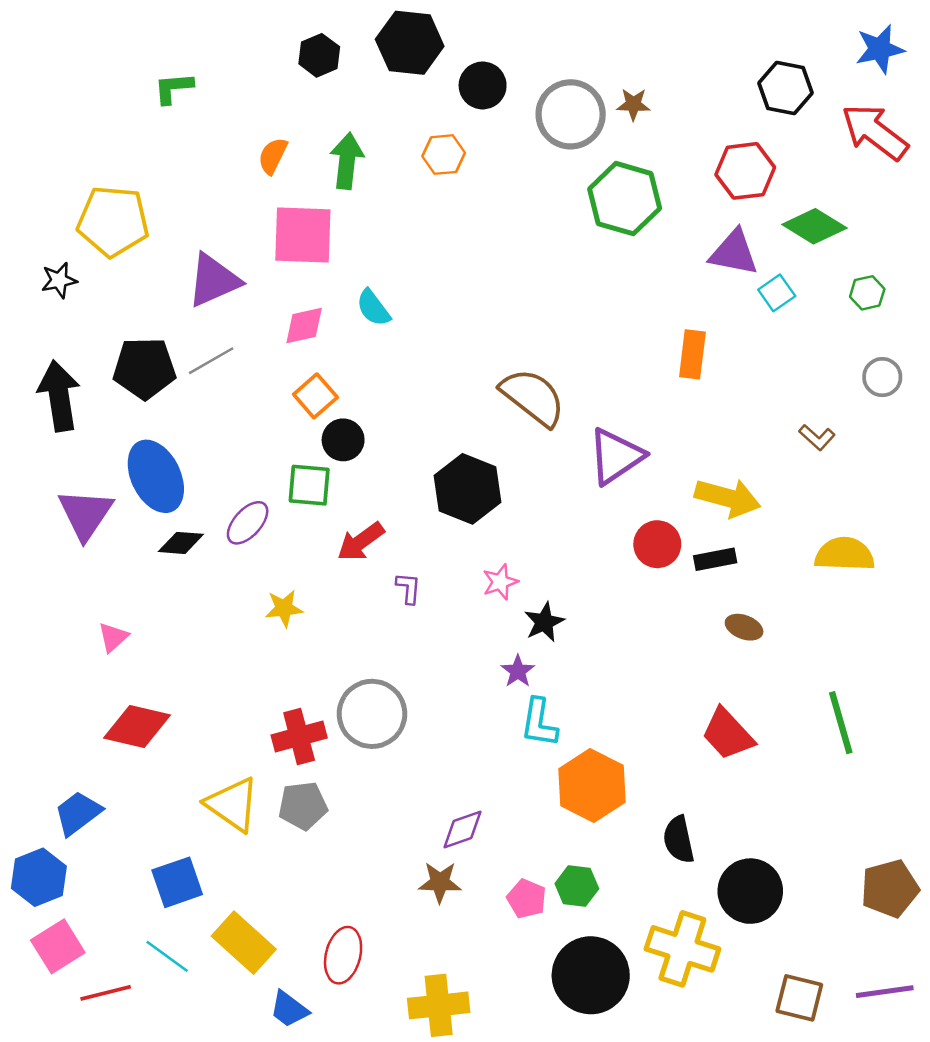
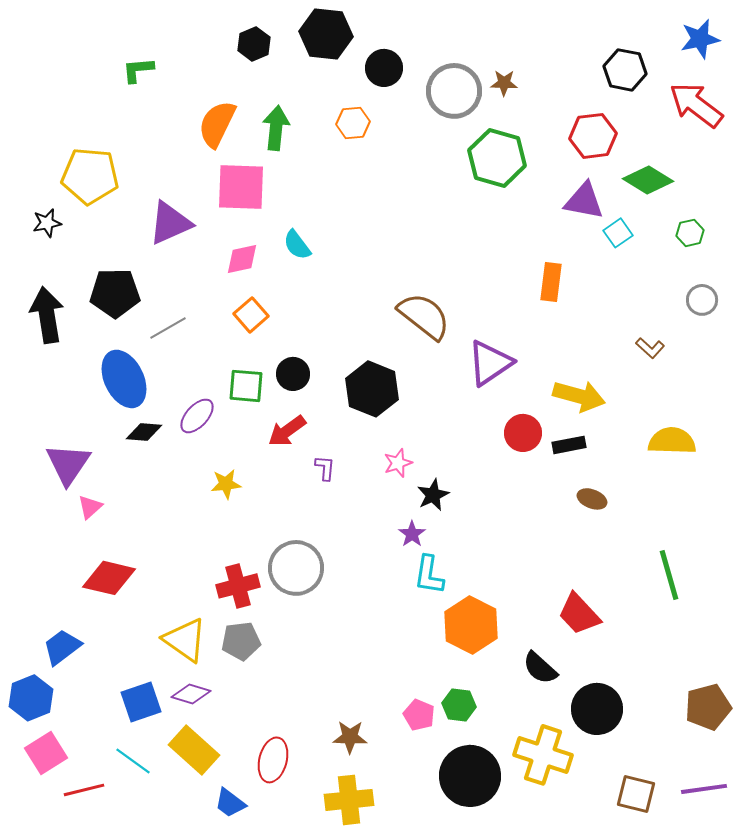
orange semicircle: (273, 156) -> (217, 124), size x1.6
gray line: (211, 361) -> (168, 328), moved
black circle: (343, 440) -> (293, 374), moved
purple triangle: (85, 514) -> (68, 464), moved
red trapezoid: (728, 734) -> (579, 614), moved
purple diamond: (462, 829) -> (191, 694), moved, turned 36
black semicircle: (679, 840) -> (540, 668), turned -36
brown star: (440, 882) -> (350, 737), moved

